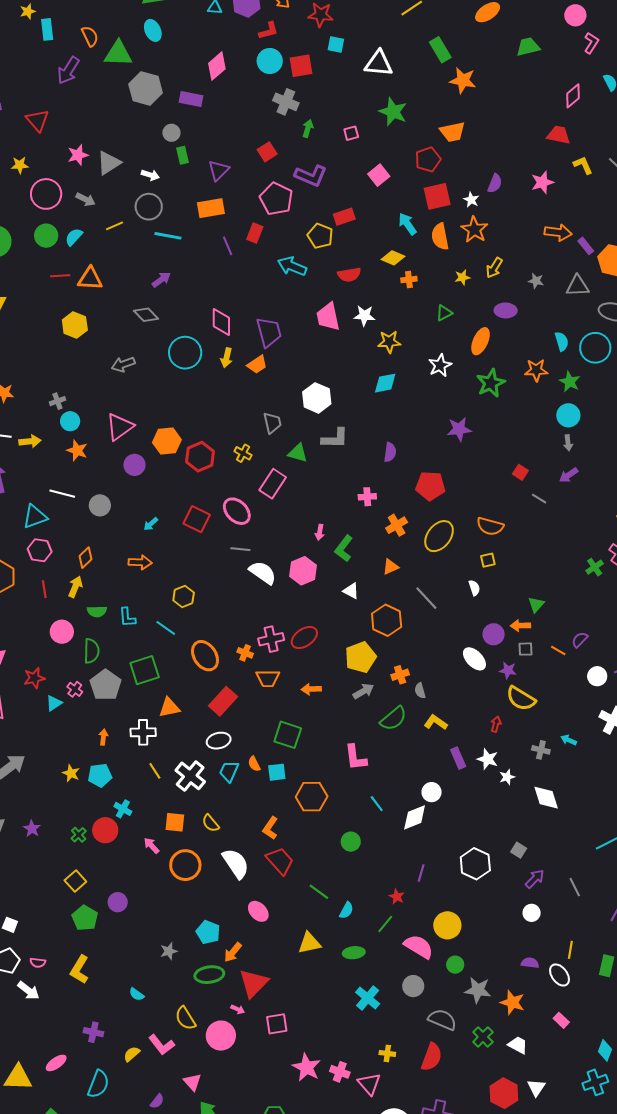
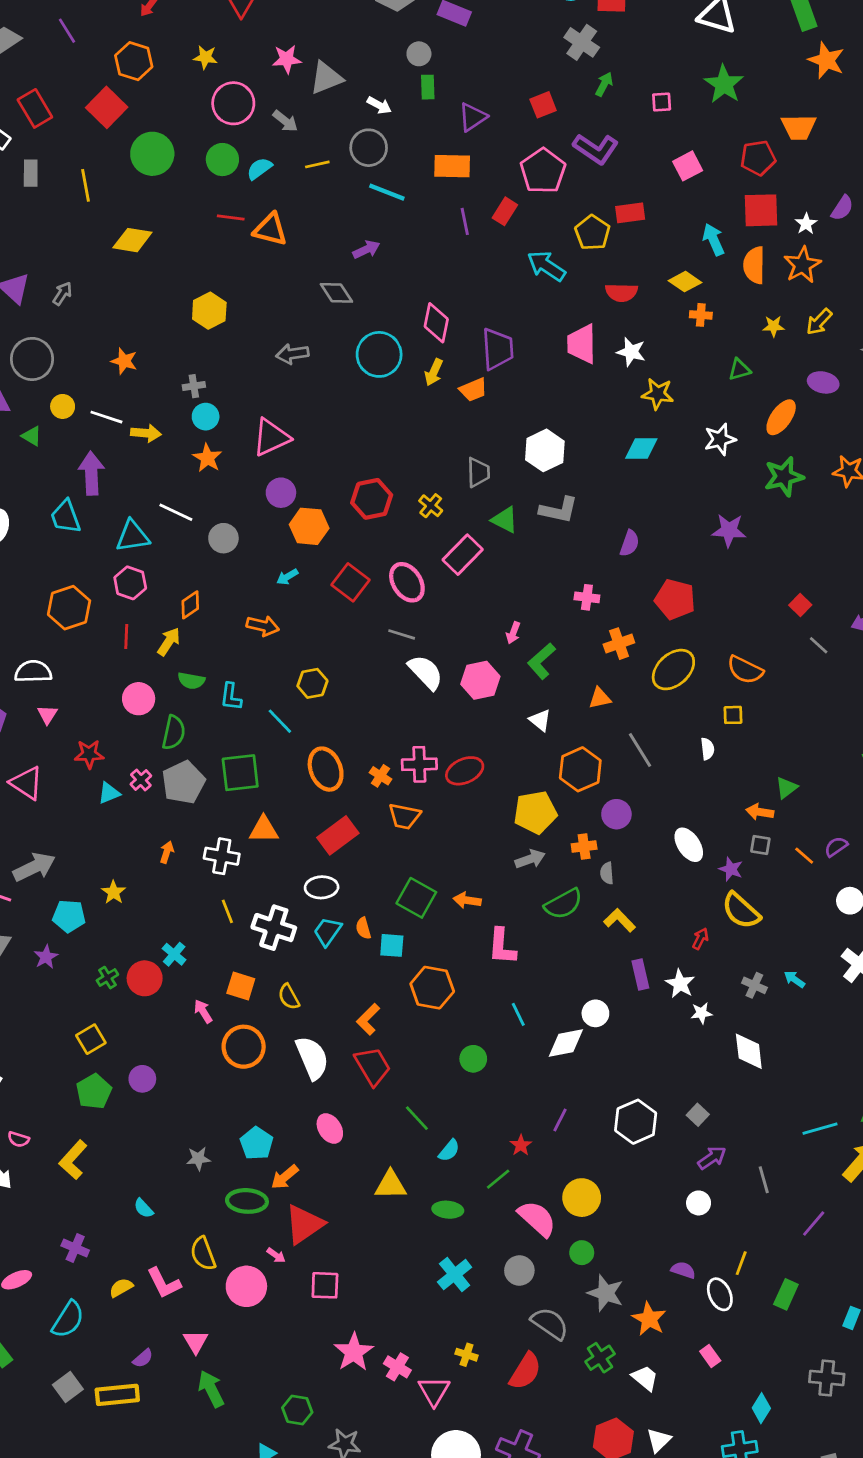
yellow hexagon: (75, 325) -> (209, 311), moved
orange hexagon: (167, 441) -> (309, 526), moved
purple circle: (494, 634) -> (616, 814), moved
orange arrow: (311, 689) -> (467, 900), moved
cyan pentagon: (100, 775) -> (69, 916), moved
white cross: (190, 776) -> (274, 928), turned -32

